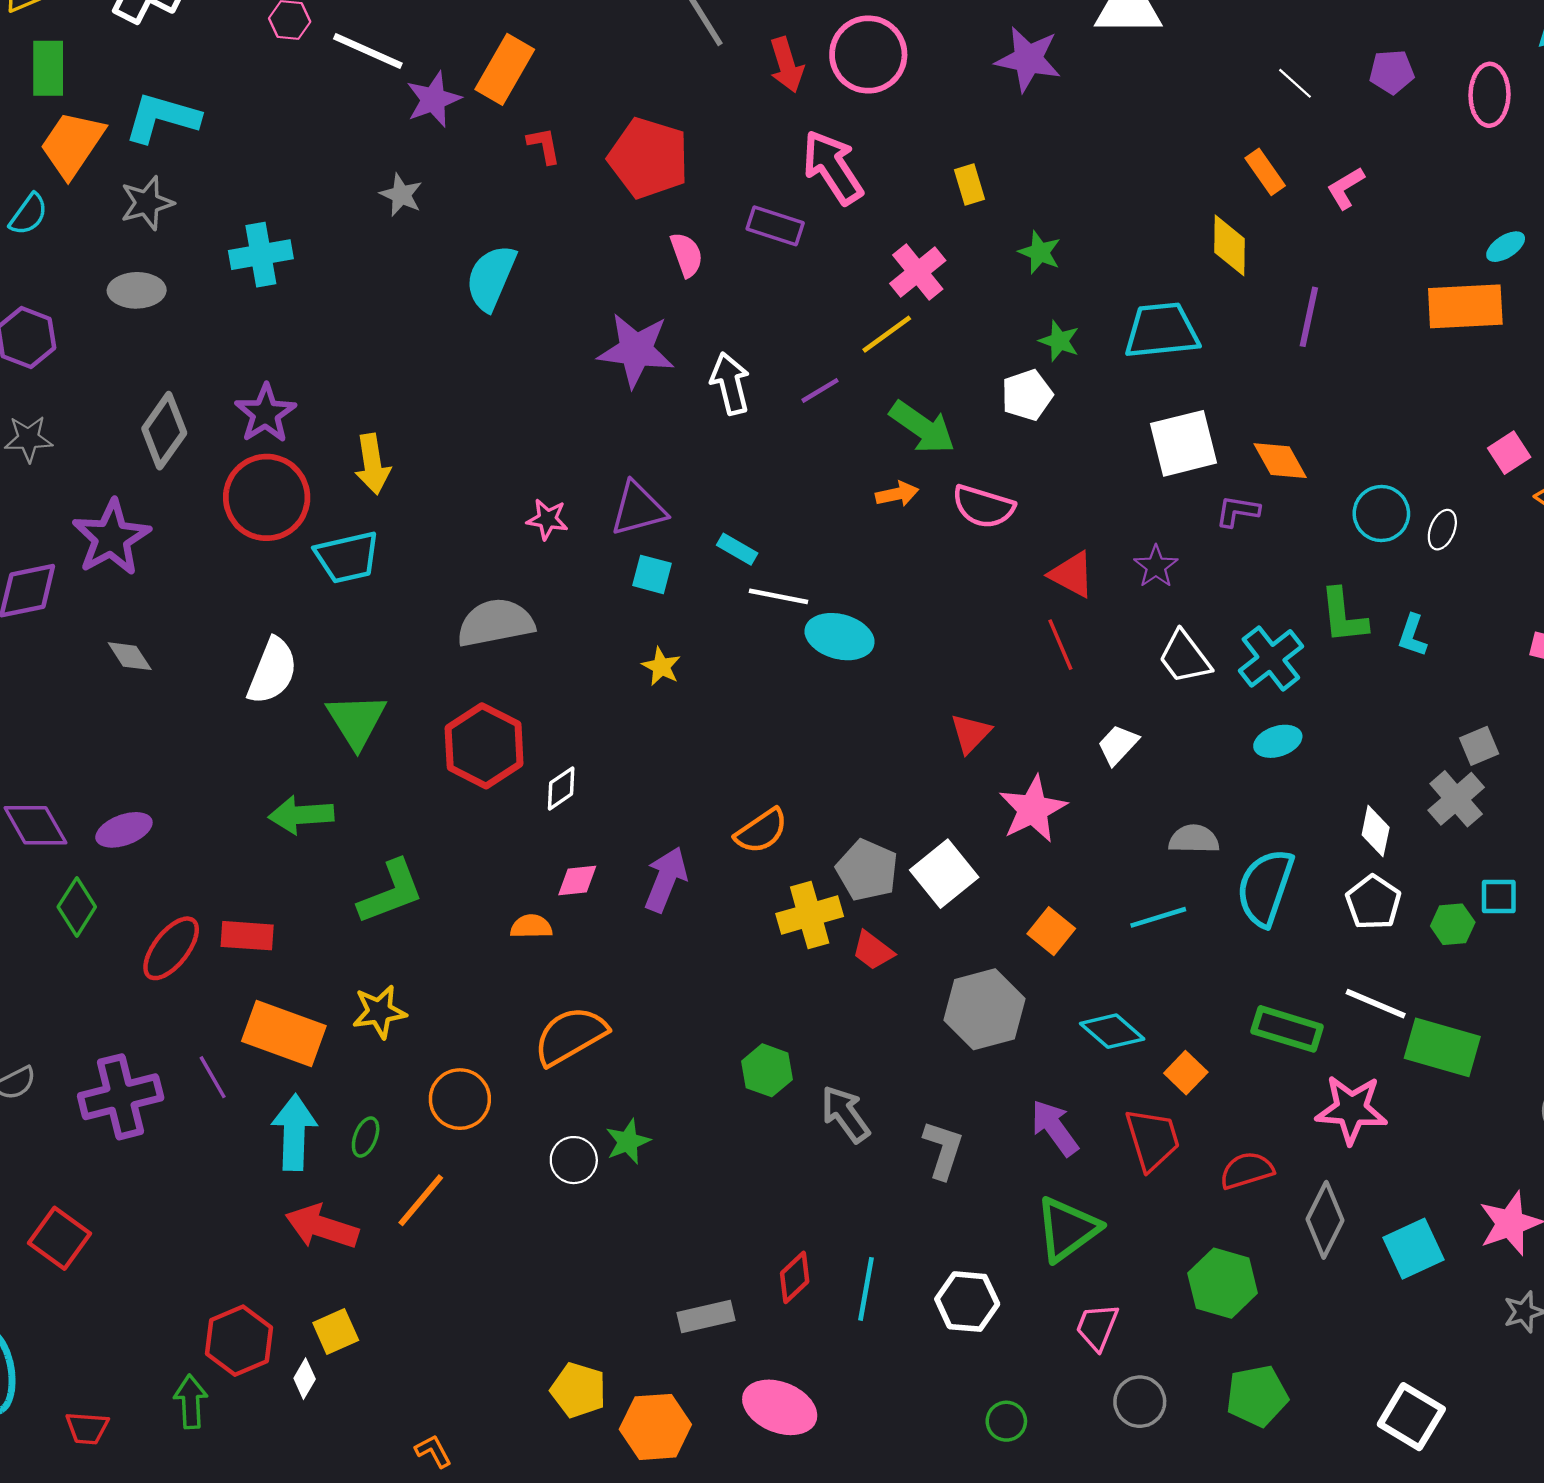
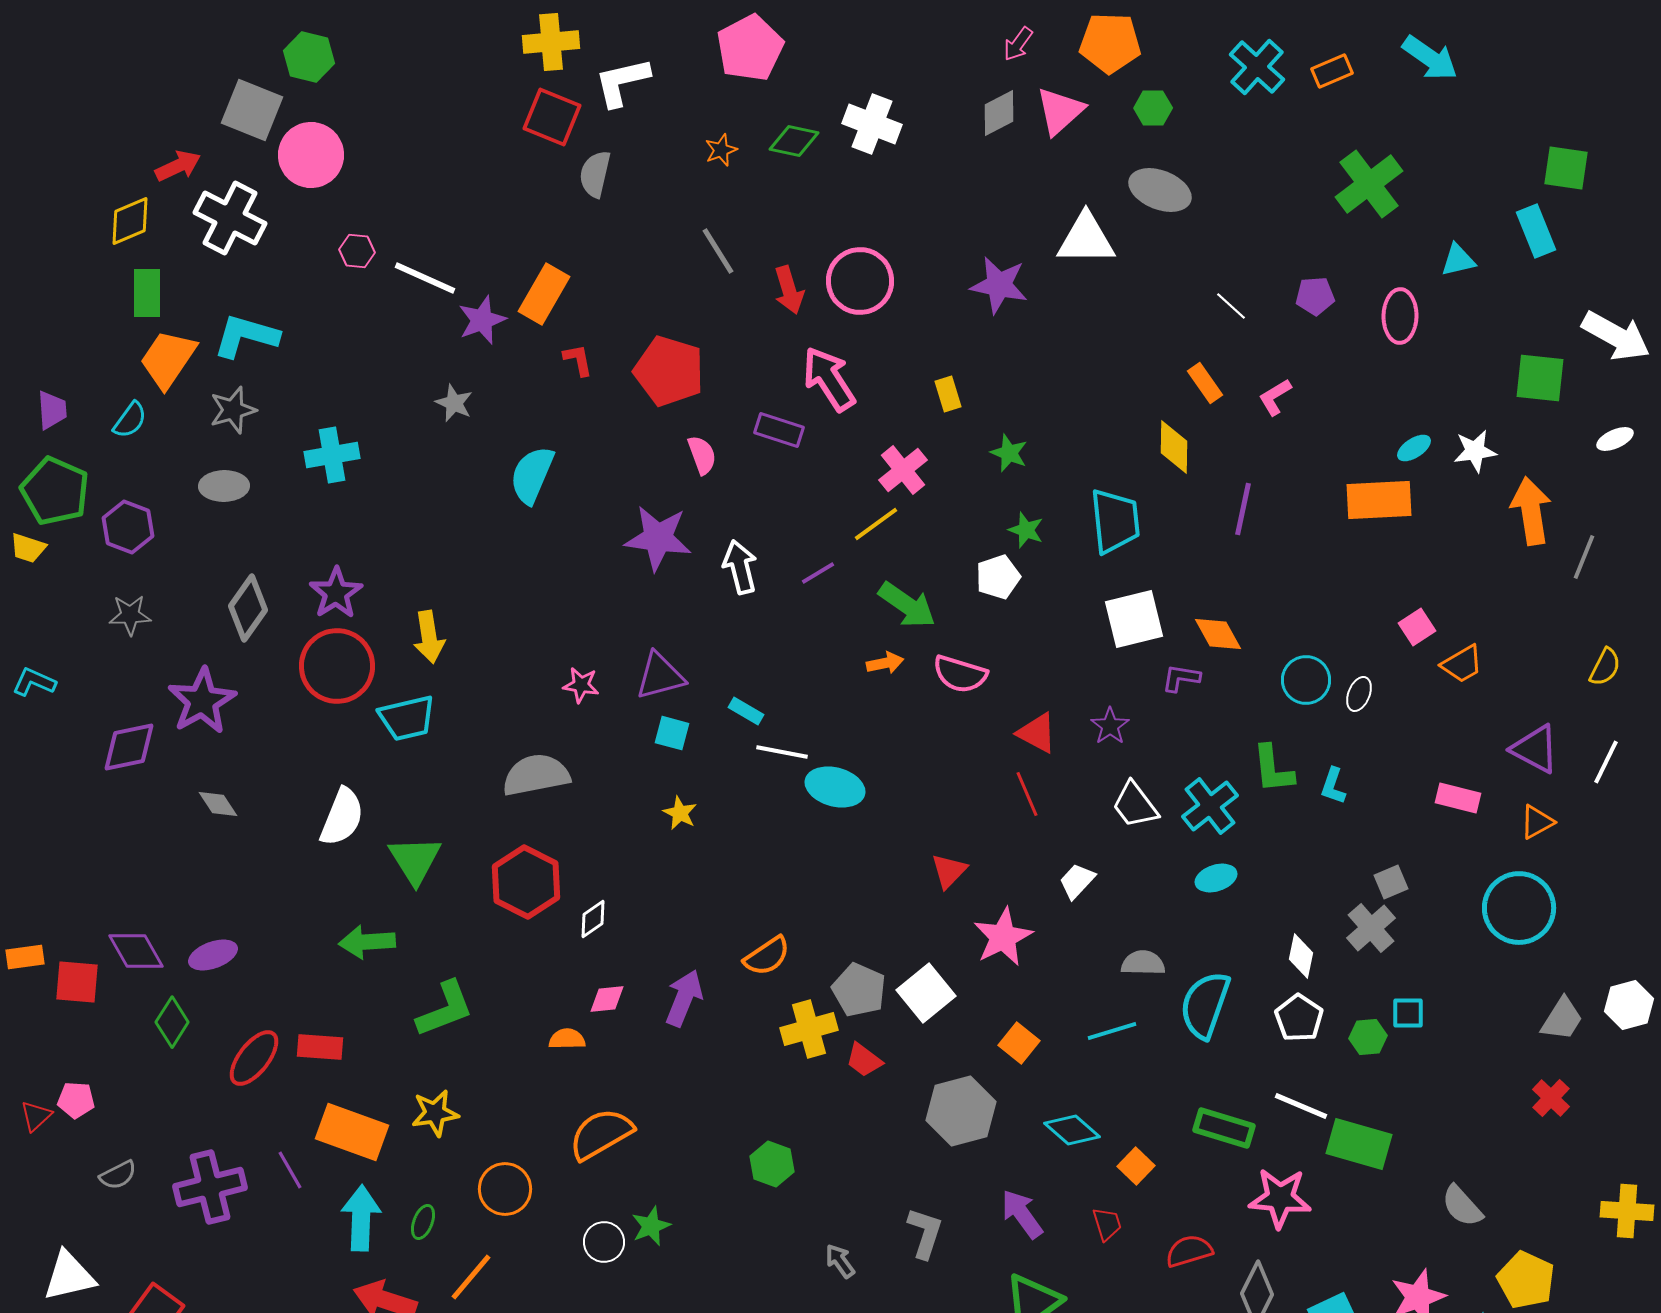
cyan trapezoid: (1162, 331) -> (1115, 521), turned 90
gray arrow: (845, 1114) -> (840, 1261), moved, size x0.7
red trapezoid: (1152, 1139) -> (1107, 1224), size x0.6

